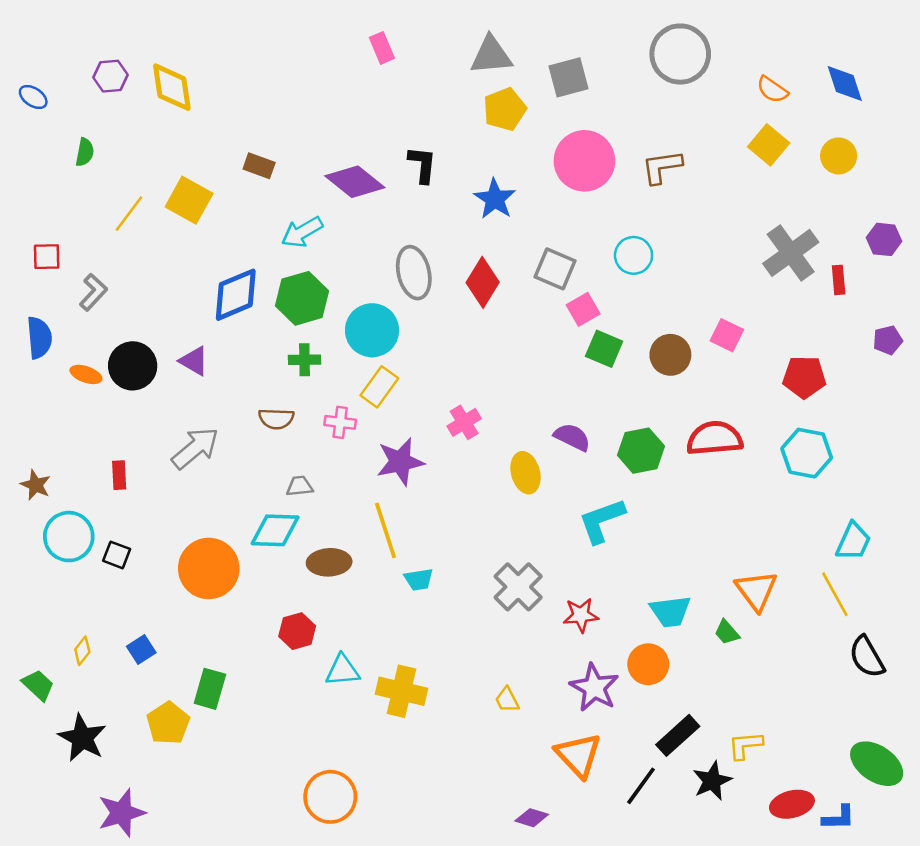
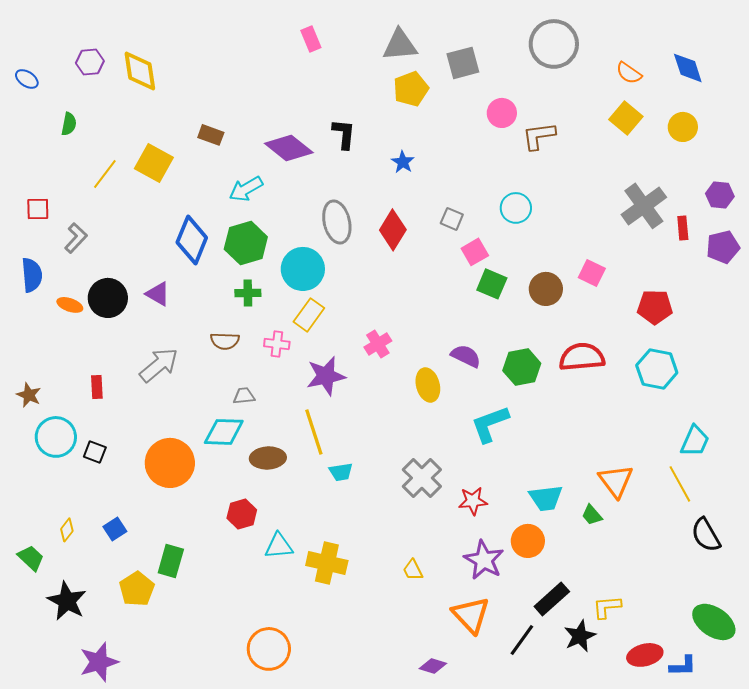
pink circle: (584, 161) -> (502, 113), moved, size x0.6
blue star: (495, 199) -> (403, 162), size x0.7
gray square: (555, 269) -> (452, 219), size x0.7
blue diamond: (236, 295) -> (192, 240), turned -45
purple pentagon: (888, 340) -> (723, 247), moved, size x1.4

